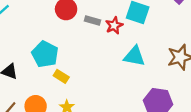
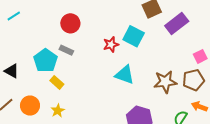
gray rectangle: (93, 20) -> (66, 50), moved

